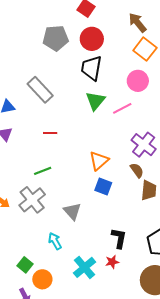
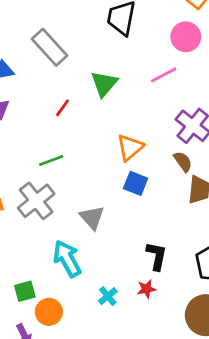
green triangle: (95, 101) -> (104, 84), moved
red line: (50, 133) -> (63, 108), turned -56
cyan arrow: (55, 241) -> (67, 259), size x1.5
green square: (25, 265) -> (25, 291), turned 35
cyan cross: (84, 267) -> (108, 296), size x0.6

